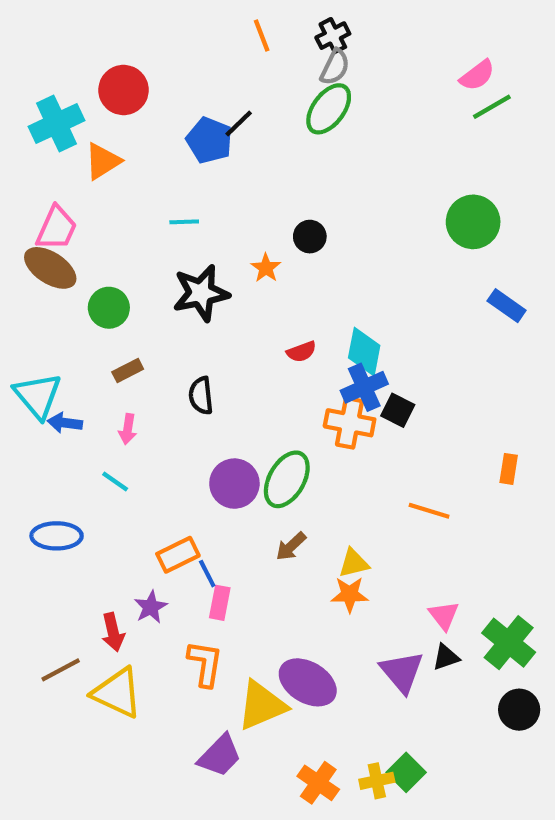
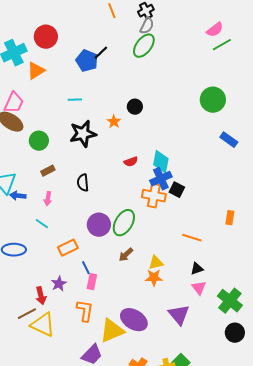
orange rectangle: (178, 555) -> (68, 248), moved
black triangle: (446, 657) -> (197, 269), moved
brown line: (61, 670) -> (27, 314), moved

